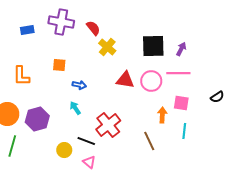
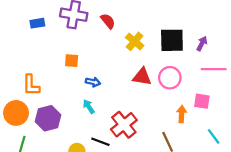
yellow cross: (107, 47) -> (135, 41), moved
pink line: (178, 73) -> (214, 69), moved
orange L-shape: (21, 76) -> (31, 85), moved
cyan line: (184, 131) -> (214, 136), moved, turned -42

